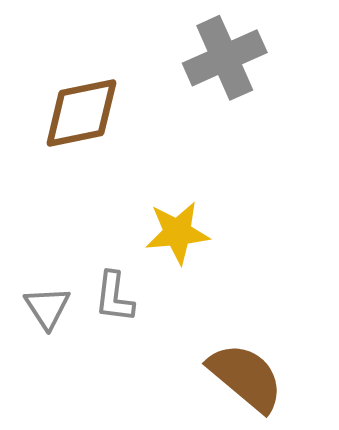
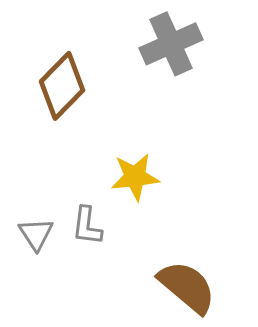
brown diamond: (81, 113) -> (62, 86), turned -34

